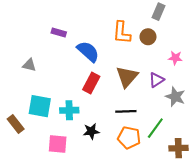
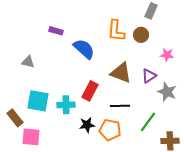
brown triangle: (127, 77) -> (121, 73), turned -50
red rectangle: (91, 83) -> (90, 91), moved
orange pentagon: (129, 138) -> (110, 130), moved
pink square: (58, 144) -> (31, 137), moved

